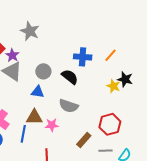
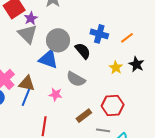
gray circle: (43, 71) -> (58, 40), size x1.5
yellow star: (113, 86) -> (116, 68), moved
blue triangle: (38, 92) -> (48, 59), size x1.5
brown triangle: (34, 117) -> (27, 83), moved

